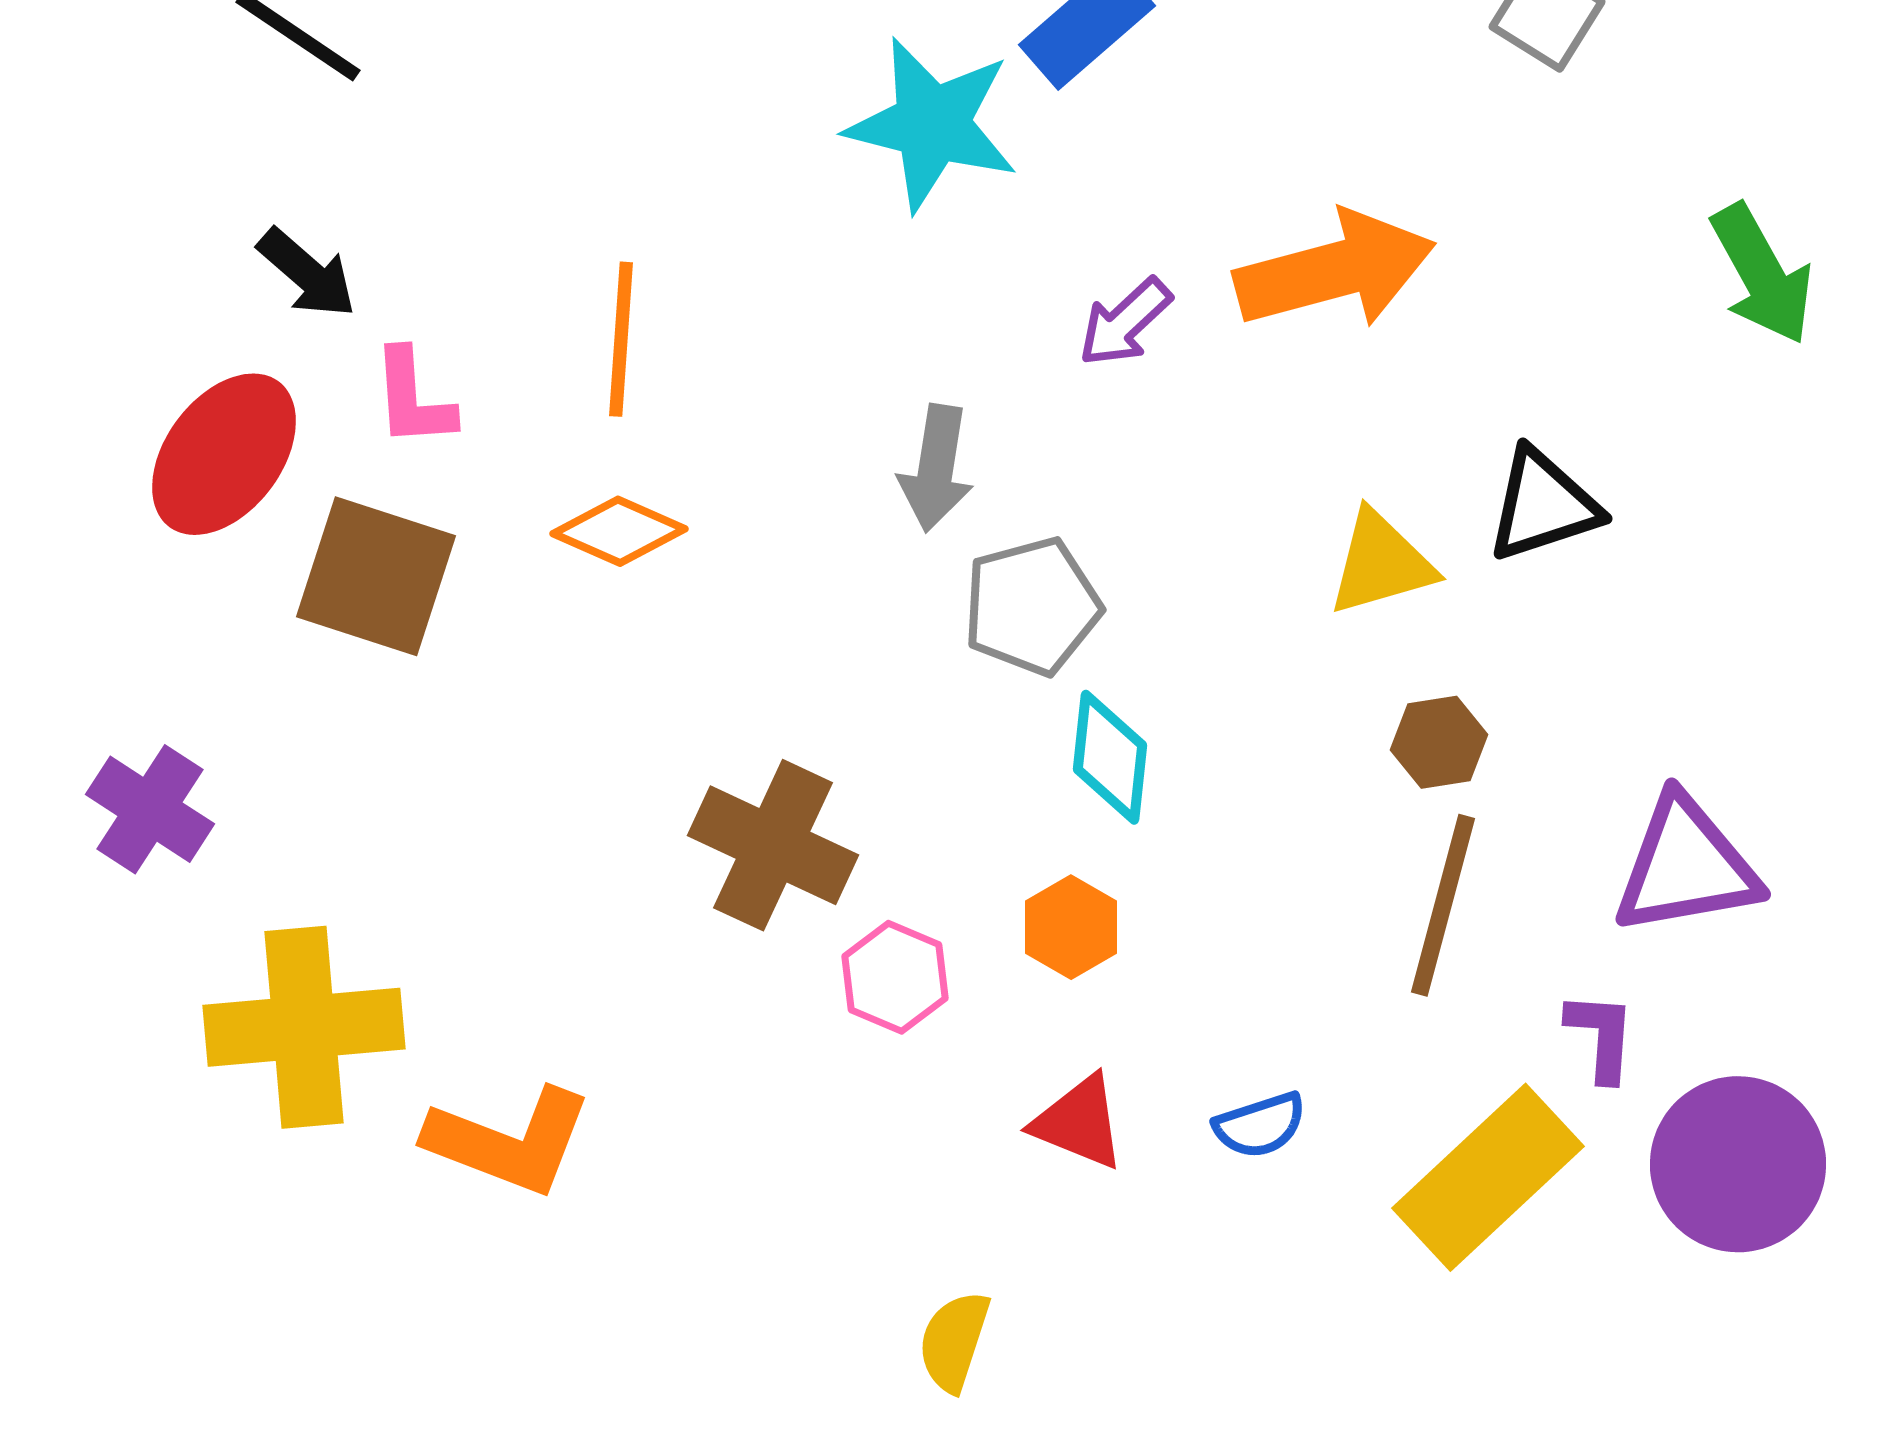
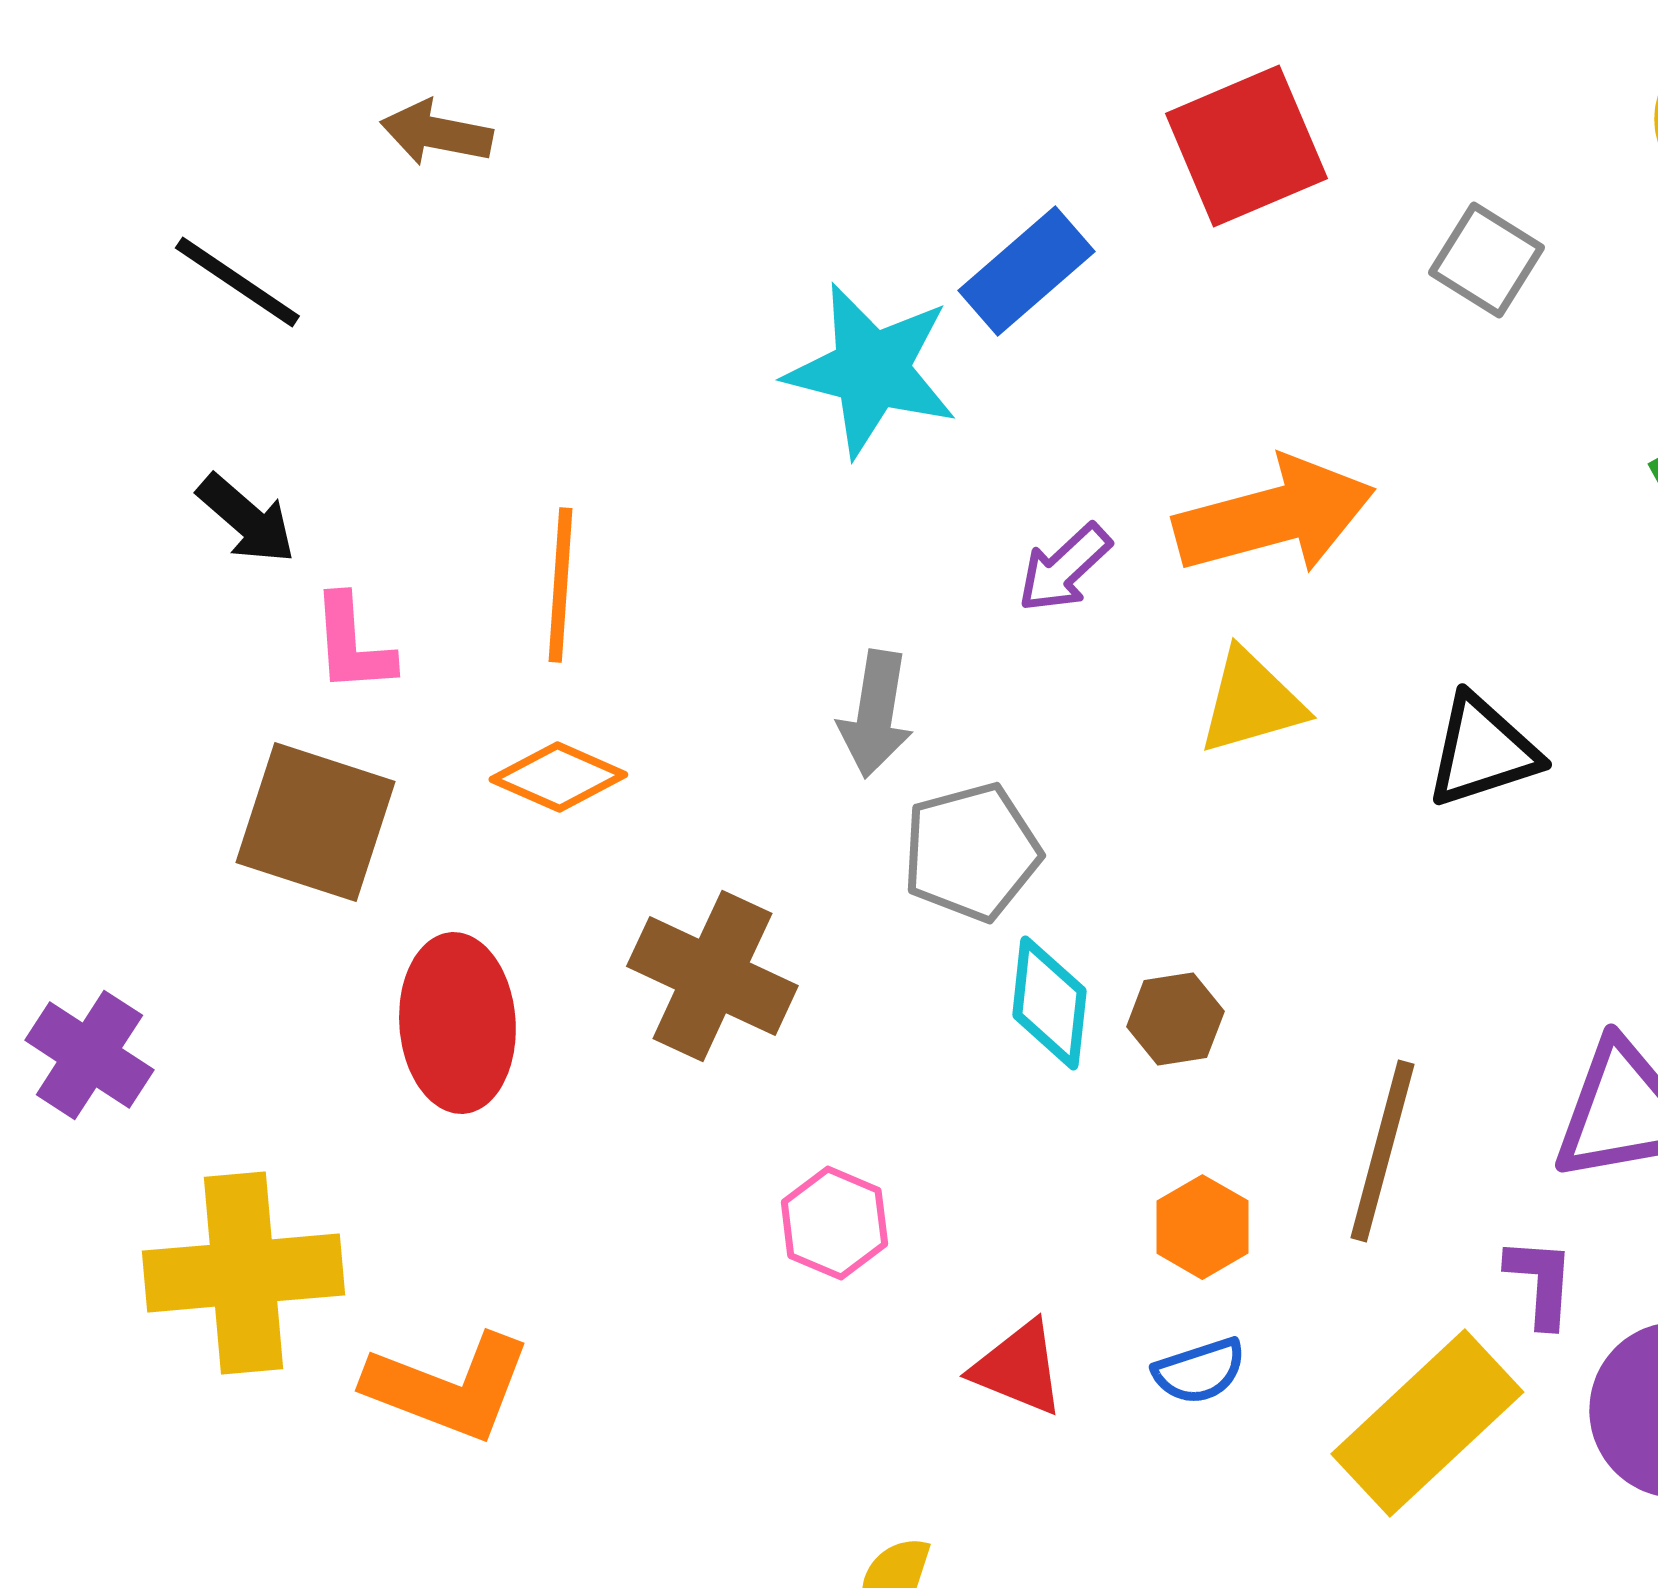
red ellipse: (224, 454) -> (457, 1023), moved, turned -41
yellow triangle: (1381, 563) -> (1251, 702), moved
brown hexagon: (1439, 742) -> (1175, 1019), moved
brown cross: (773, 845) -> (712, 976), moved
orange hexagon: (1071, 927) -> (1202, 1227), moved

